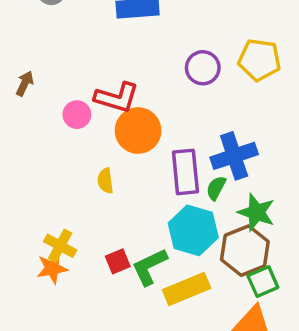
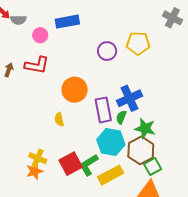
red L-shape: (117, 98) -> (37, 65), moved
pink circle: (77, 115) -> (40, 35), moved
red square: (118, 261) -> (71, 164), size x1.6

